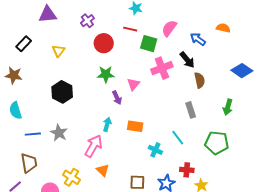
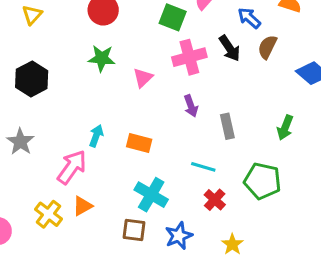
brown semicircle: (200, 80) -> (267, 47), moved, turned -147
purple arrow: (117, 98) -> (191, 106), moved
cyan line: (178, 138) -> (203, 167), turned -42
cyan cross: (155, 150) -> (151, 195), moved, size x1.5
orange triangle: (103, 170) -> (82, 206), turned 40
red cross: (187, 170) -> (215, 200), moved, turned 32
yellow cross: (71, 177) -> (48, 214), moved

